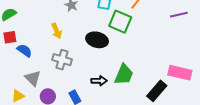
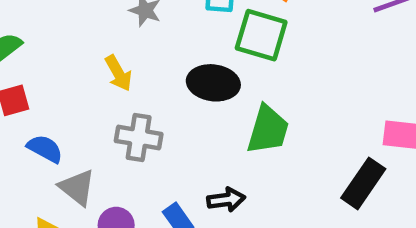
blue semicircle: (24, 51) -> (45, 149), moved
green trapezoid: (124, 75) -> (268, 130), moved
black arrow: (99, 81) -> (226, 200), moved

